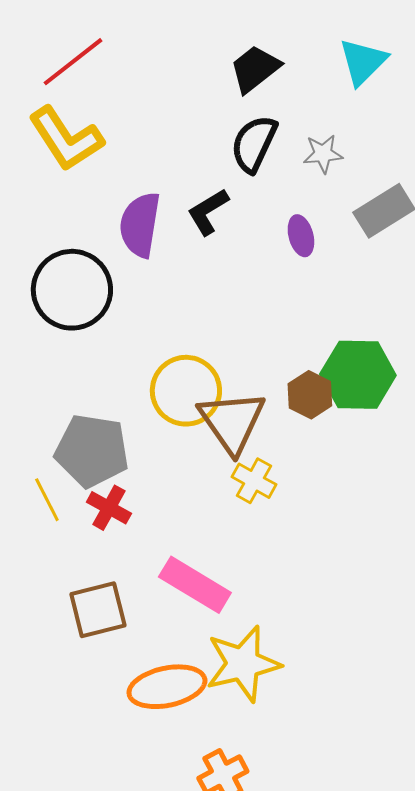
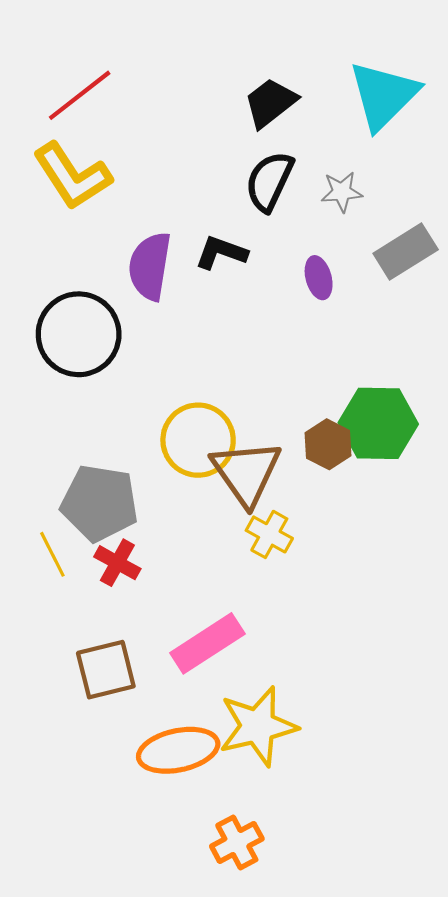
cyan triangle: (363, 62) -> (384, 95), size x1.4
black L-shape: (208, 212) -> (221, 253), turned 51
pink rectangle: (195, 585) -> (207, 643), turned -64

